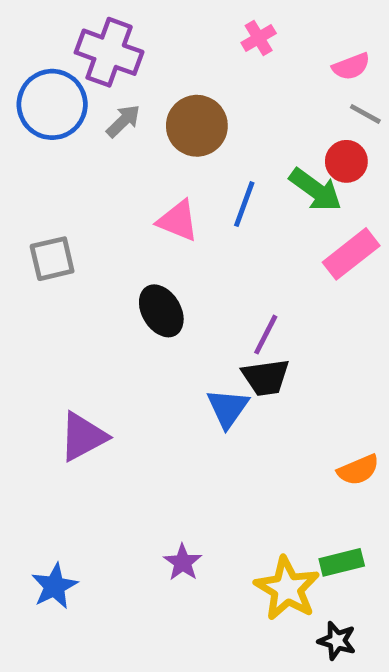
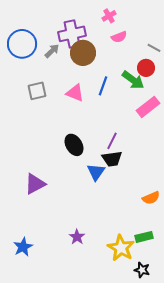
purple cross: (109, 52) -> (72, 34), moved, turned -32
pink semicircle: (351, 66) -> (119, 37), moved
gray square: (52, 259) -> (37, 91), moved
black ellipse: (161, 311) -> (74, 145), moved

